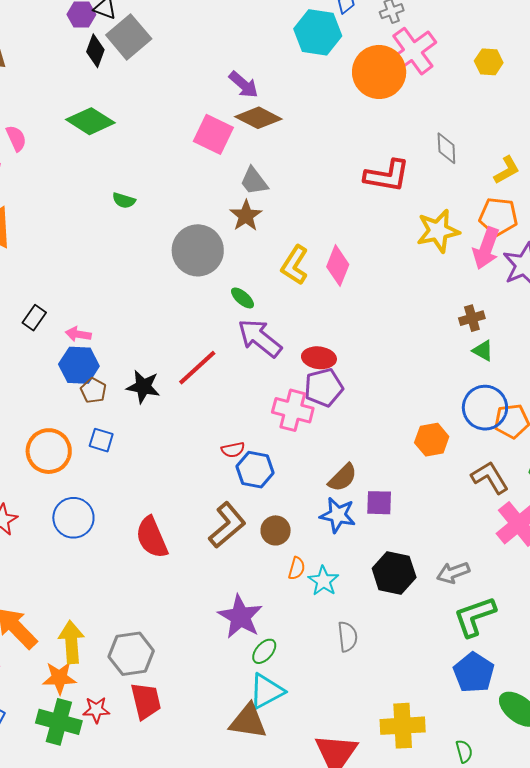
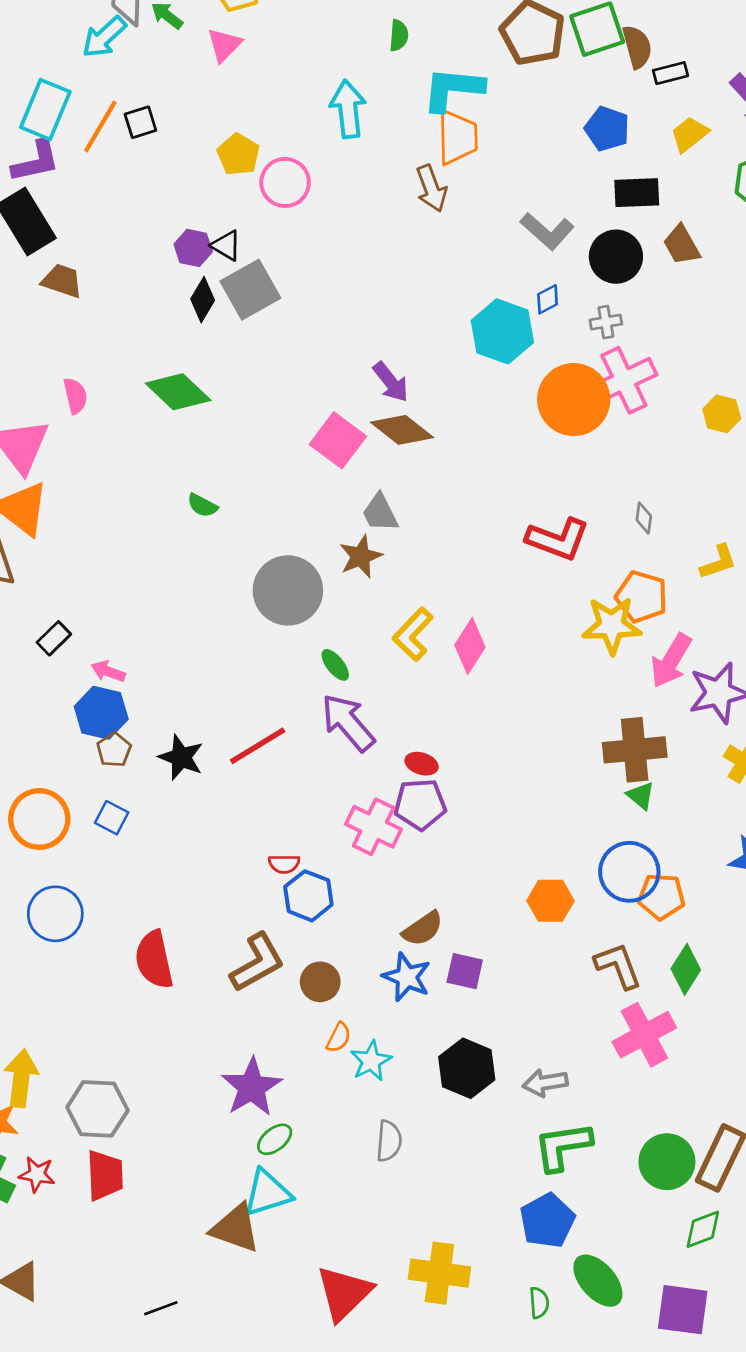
gray diamond: (446, 148) -> (644, 518), size x0.7
orange pentagon: (498, 217) -> (641, 597), moved
brown cross: (472, 318) -> (635, 750), size x1.8
red ellipse: (319, 358) -> (422, 764), size x0.7
green semicircle: (464, 751) -> (539, 1303), moved

